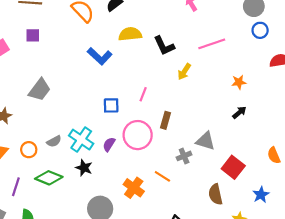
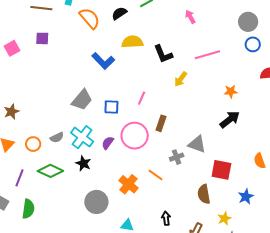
gray trapezoid: (40, 90) -> (82, 100), moved
black arrow: (239, 112) -> (230, 119), size x1.5
red square: (233, 167) -> (221, 170), turned -30

